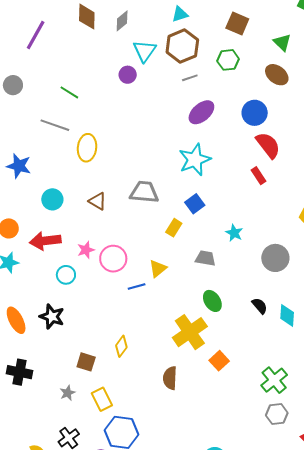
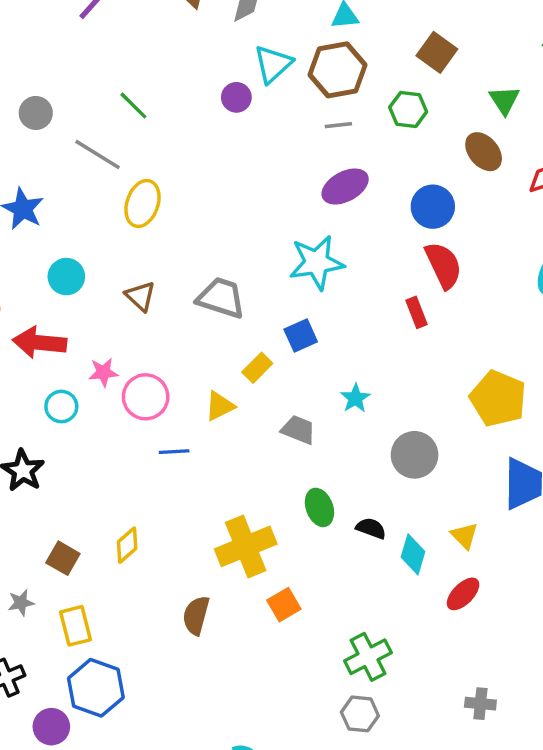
gray circle: (13, 85) -> (36, 113), moved
yellow triangle: (158, 269) -> (220, 406), moved
green ellipse: (212, 301) -> (319, 507), moved
black semicircle: (260, 306) -> (371, 528), turned -42

